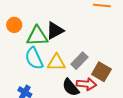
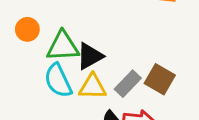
black triangle: (55, 31) -> (90, 56), moved
brown square: (101, 72) -> (160, 79), moved

